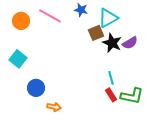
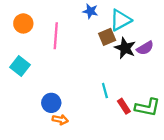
pink line: (50, 16) -> (56, 36), moved, turned 65
cyan line: (111, 78) -> (105, 91), moved
blue circle: (36, 88) -> (51, 103), moved

